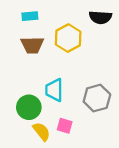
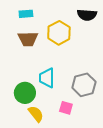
pink square: (65, 126) -> (66, 108), moved

